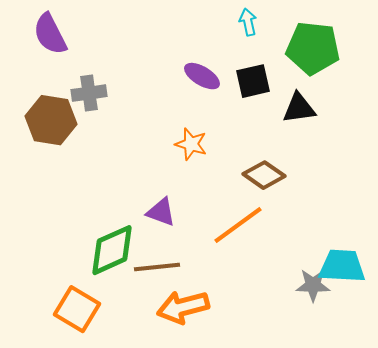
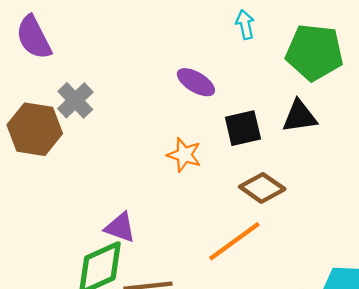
black square: (253, 81) -> (243, 128), moved
gray cross: (89, 93) -> (75, 100), turned -36
purple triangle: (161, 212) -> (120, 227), moved

